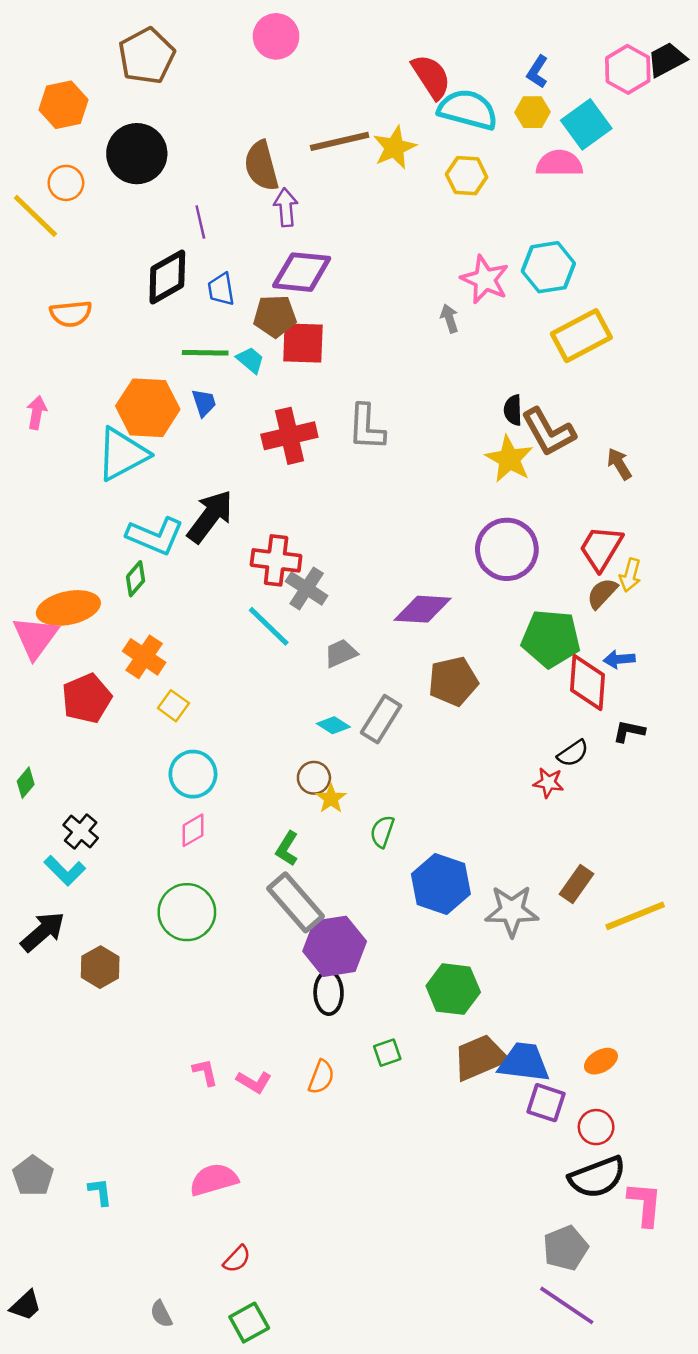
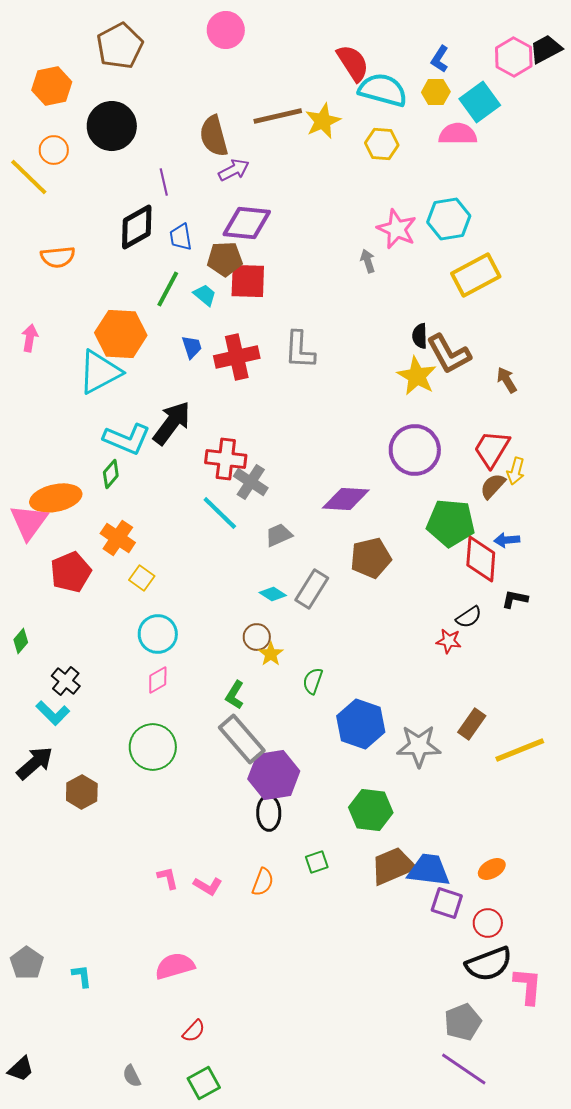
purple arrow: (286, 207) -> (234, 170), turned 68
green line: (205, 353) -> (168, 289), turned -63
blue trapezoid: (204, 403) -> (192, 347), moved

